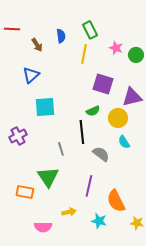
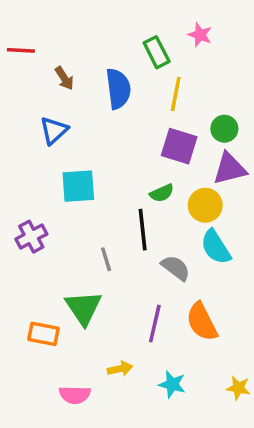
blue semicircle: (61, 36) -> (118, 89), moved, size x1.6
pink star: (116, 48) -> (200, 35), moved
yellow line: (84, 54) -> (176, 94), moved
green circle: (136, 55) -> (224, 129), moved
cyan semicircle: (124, 142) -> (216, 247), size x1.5
orange semicircle: (116, 201) -> (202, 322), moved

